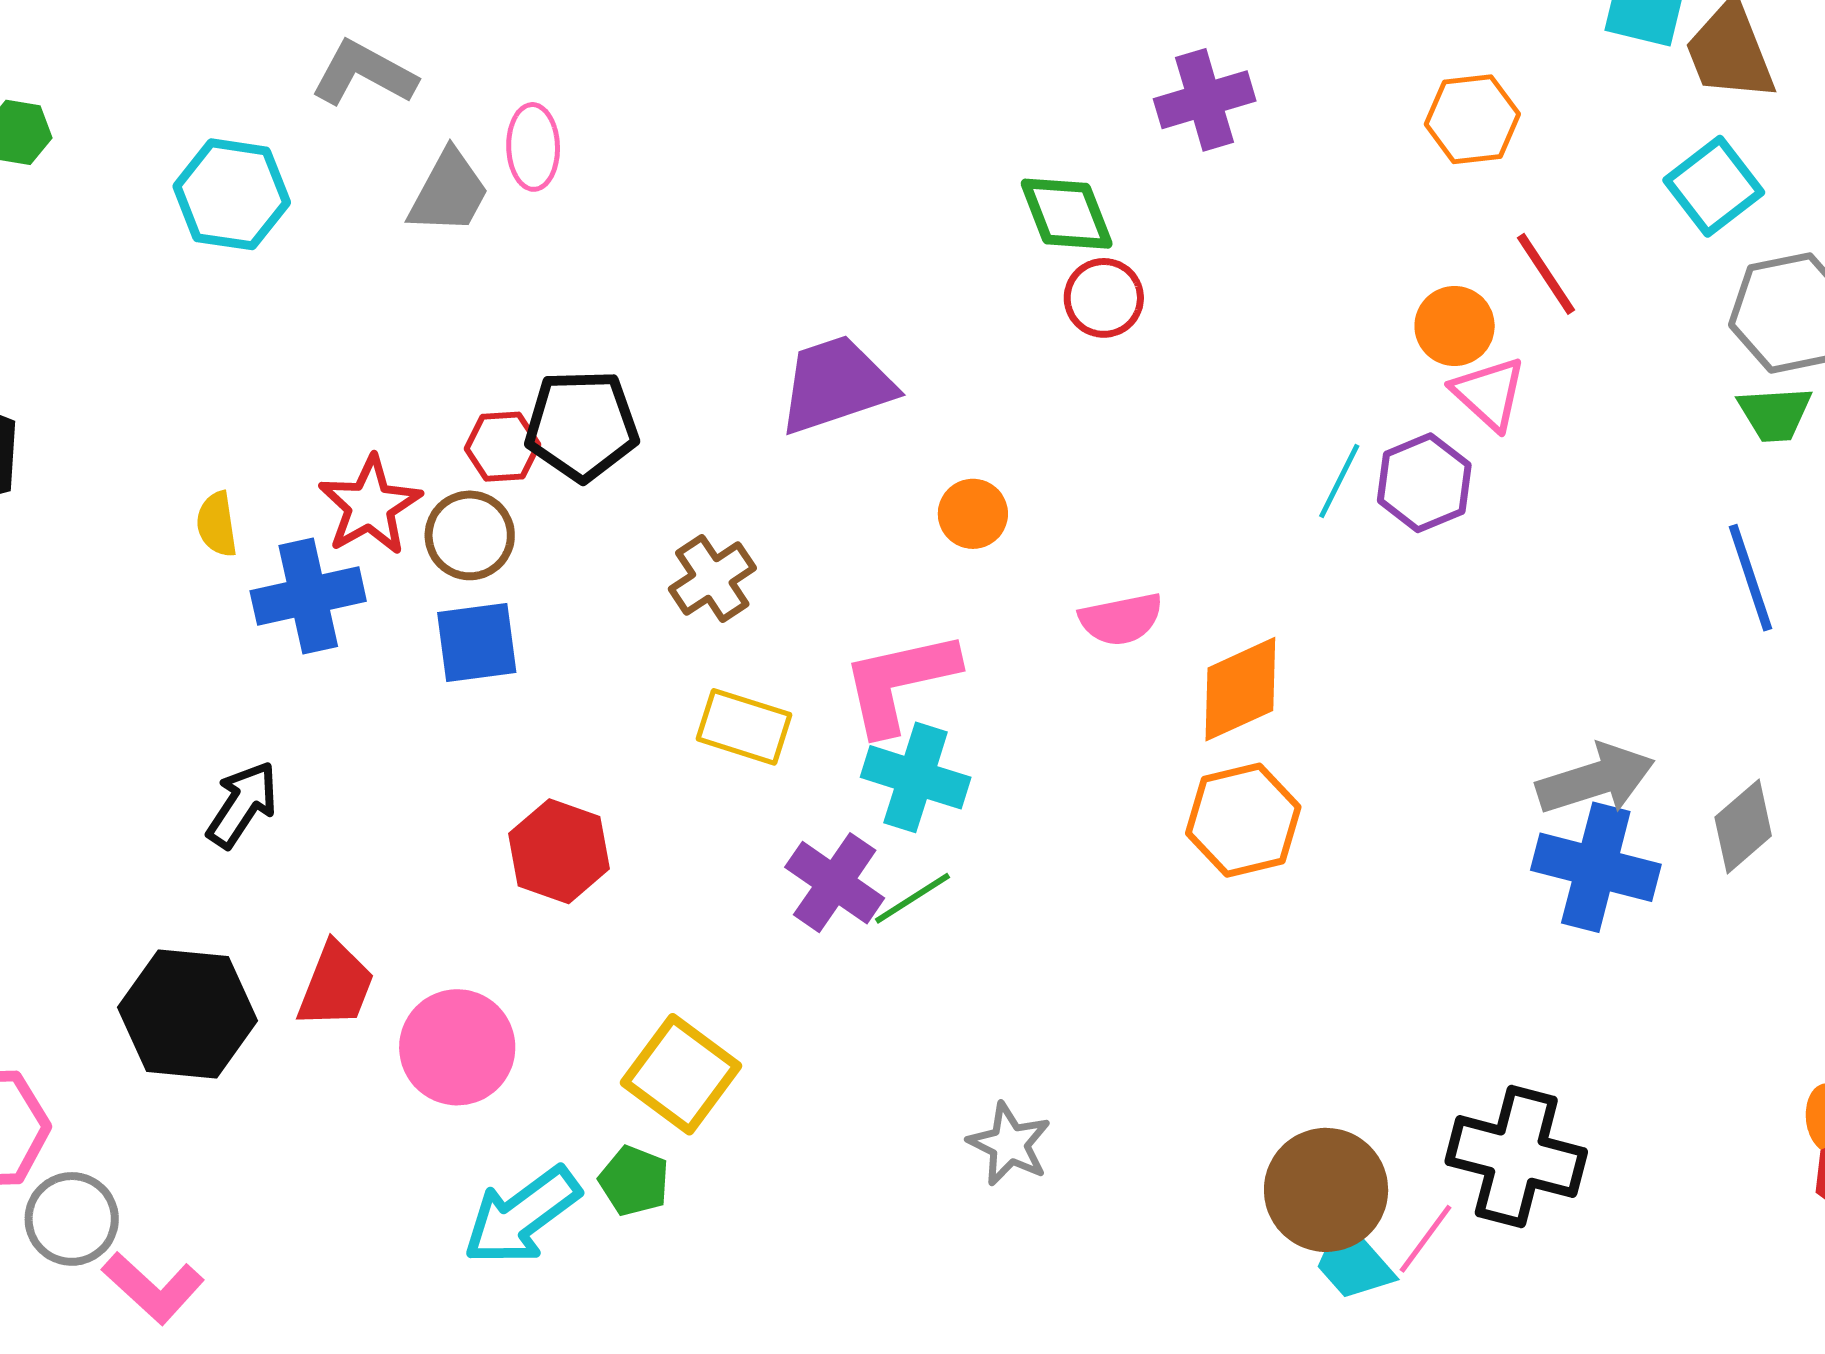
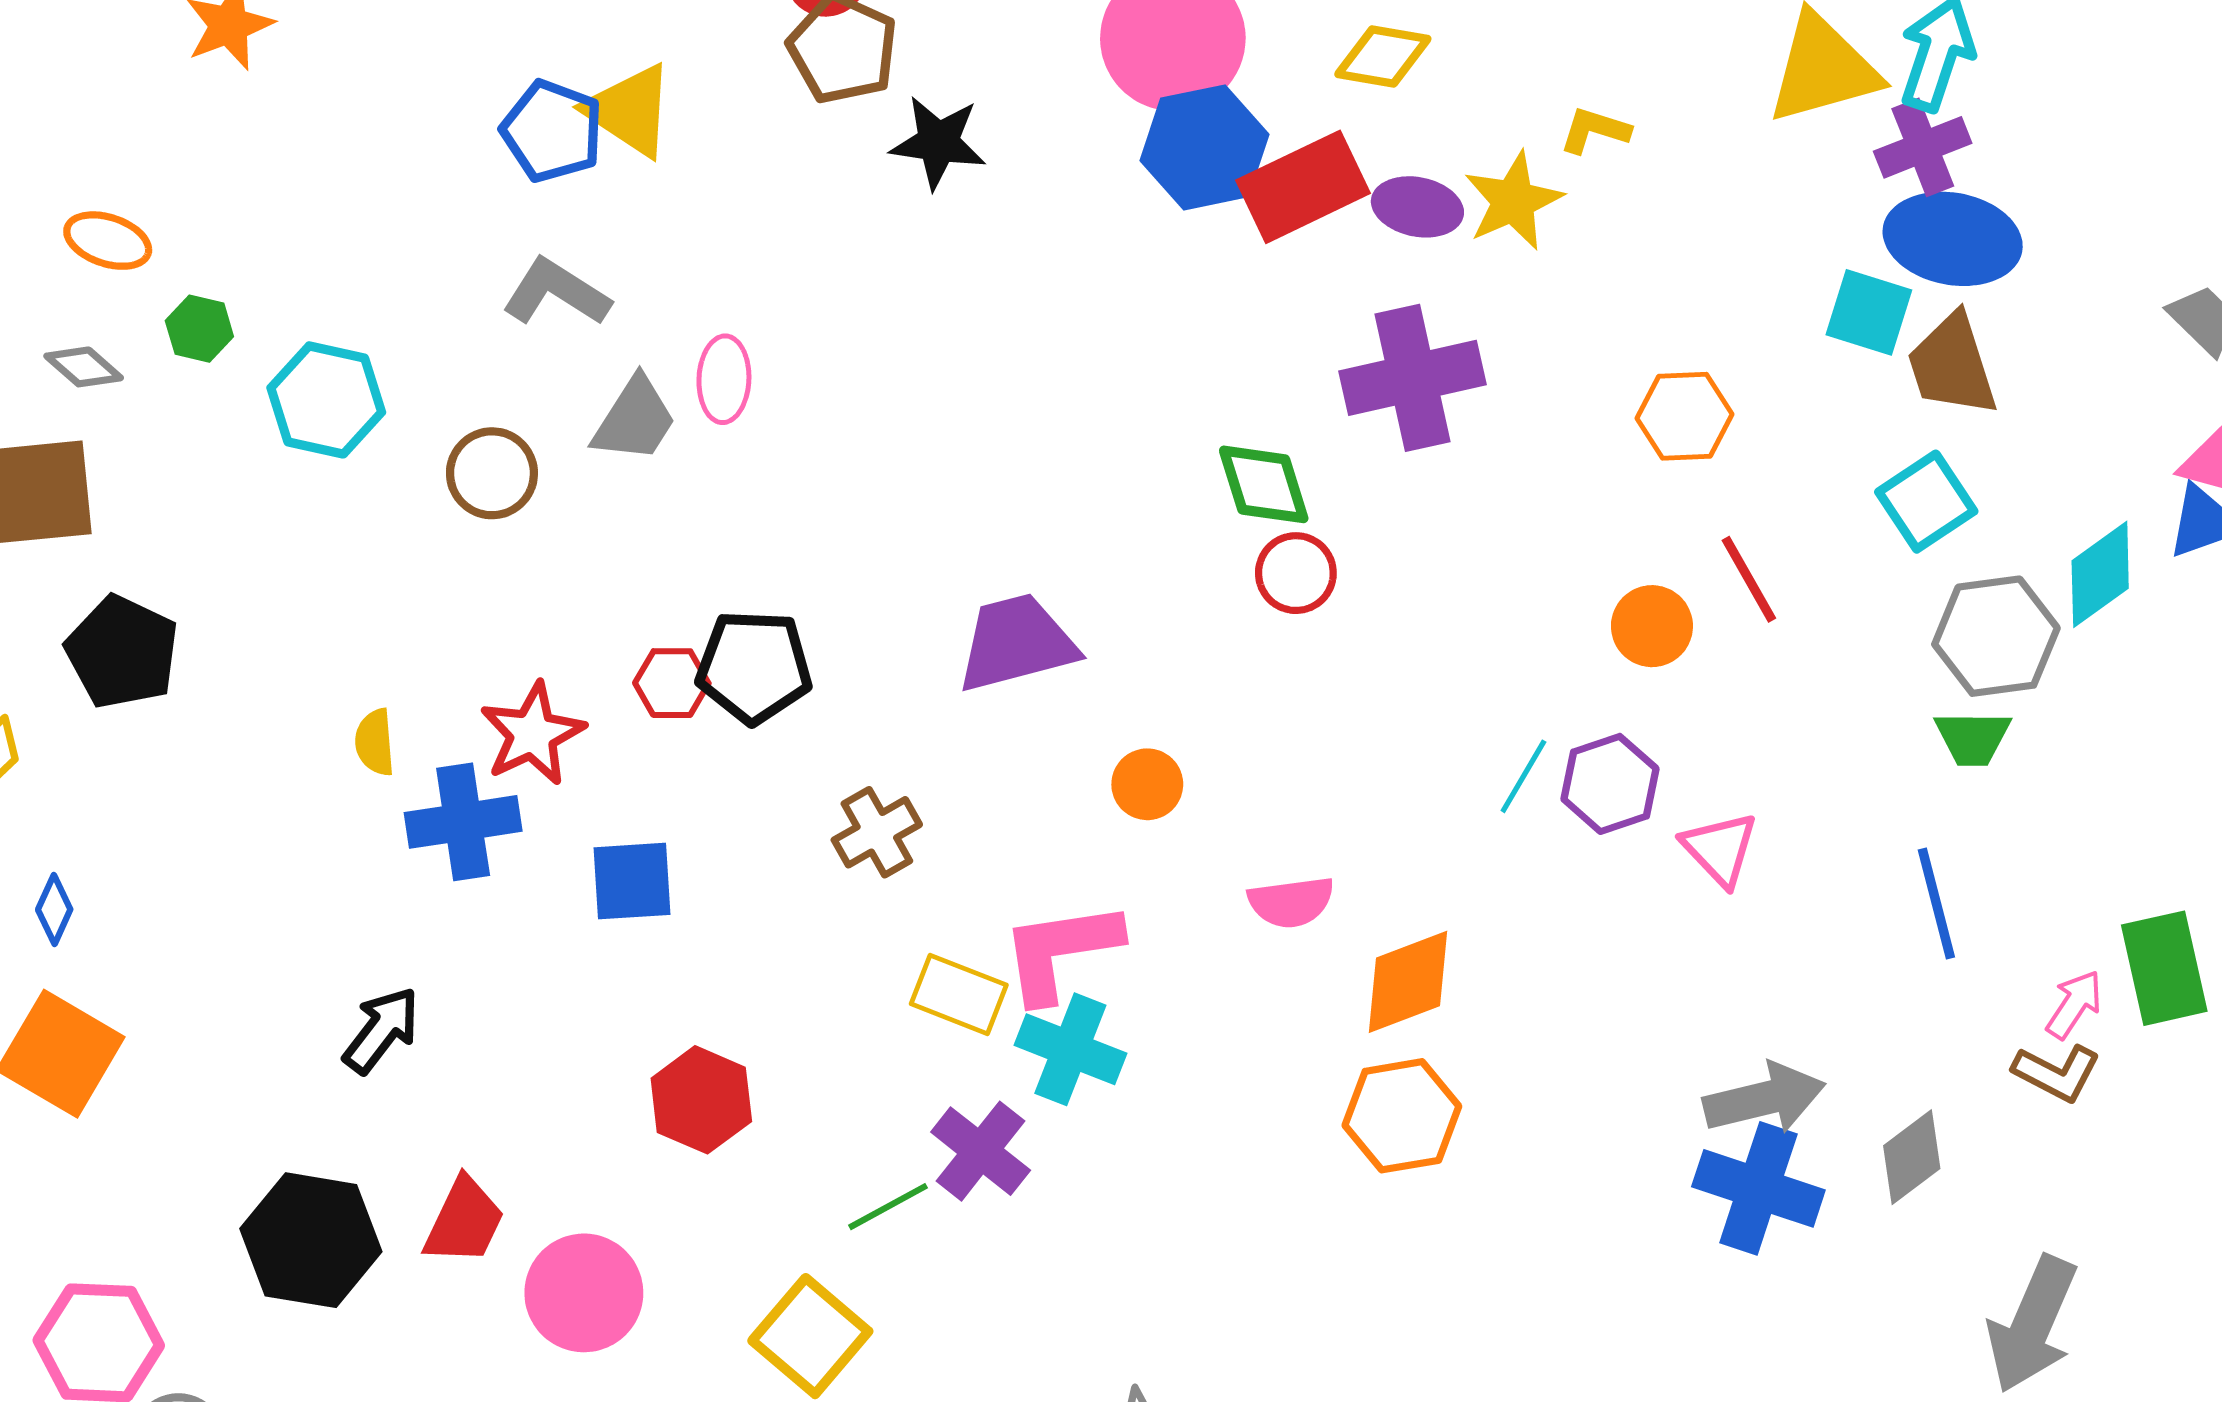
purple cross: (1205, 100) -> (1412, 378), size x1.4
cyan hexagon: (232, 194) -> (326, 400), moved
pink triangle: (1489, 393) -> (1720, 849), moved
brown circle: (470, 535) -> (492, 473), moved
yellow rectangle: (744, 727) -> (959, 994), moved
green line: (913, 898) -> (888, 1207), moved

